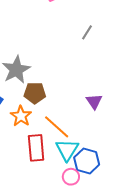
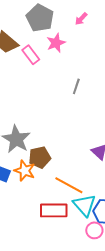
orange star: (21, 116) -> (25, 171), moved
red rectangle: (36, 148) -> (54, 210), turned -72

